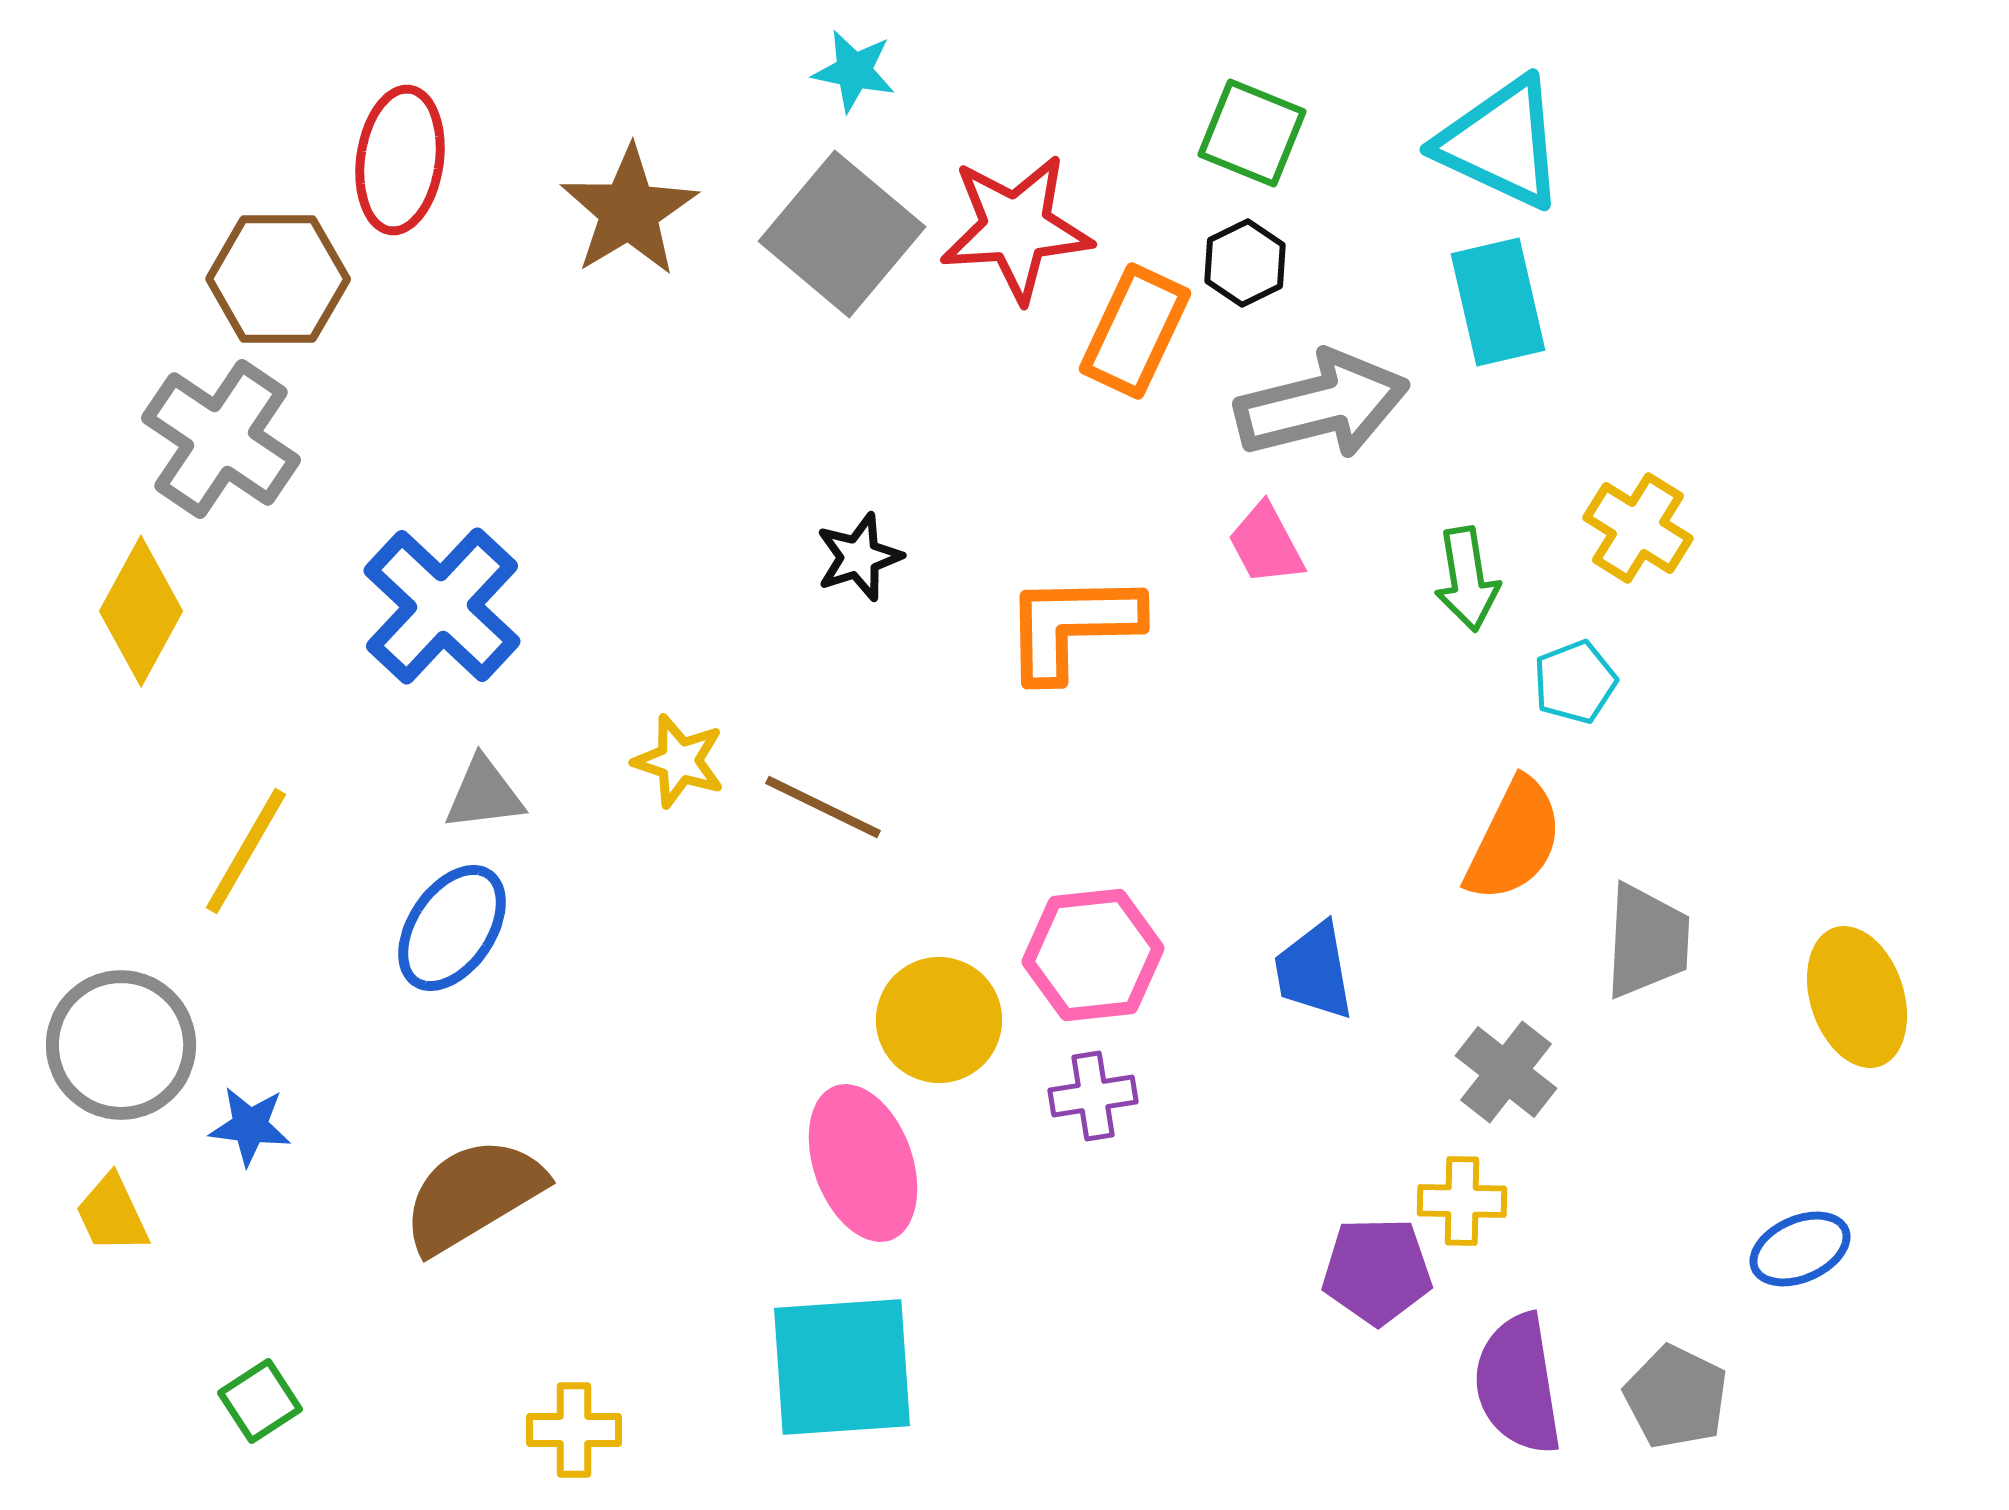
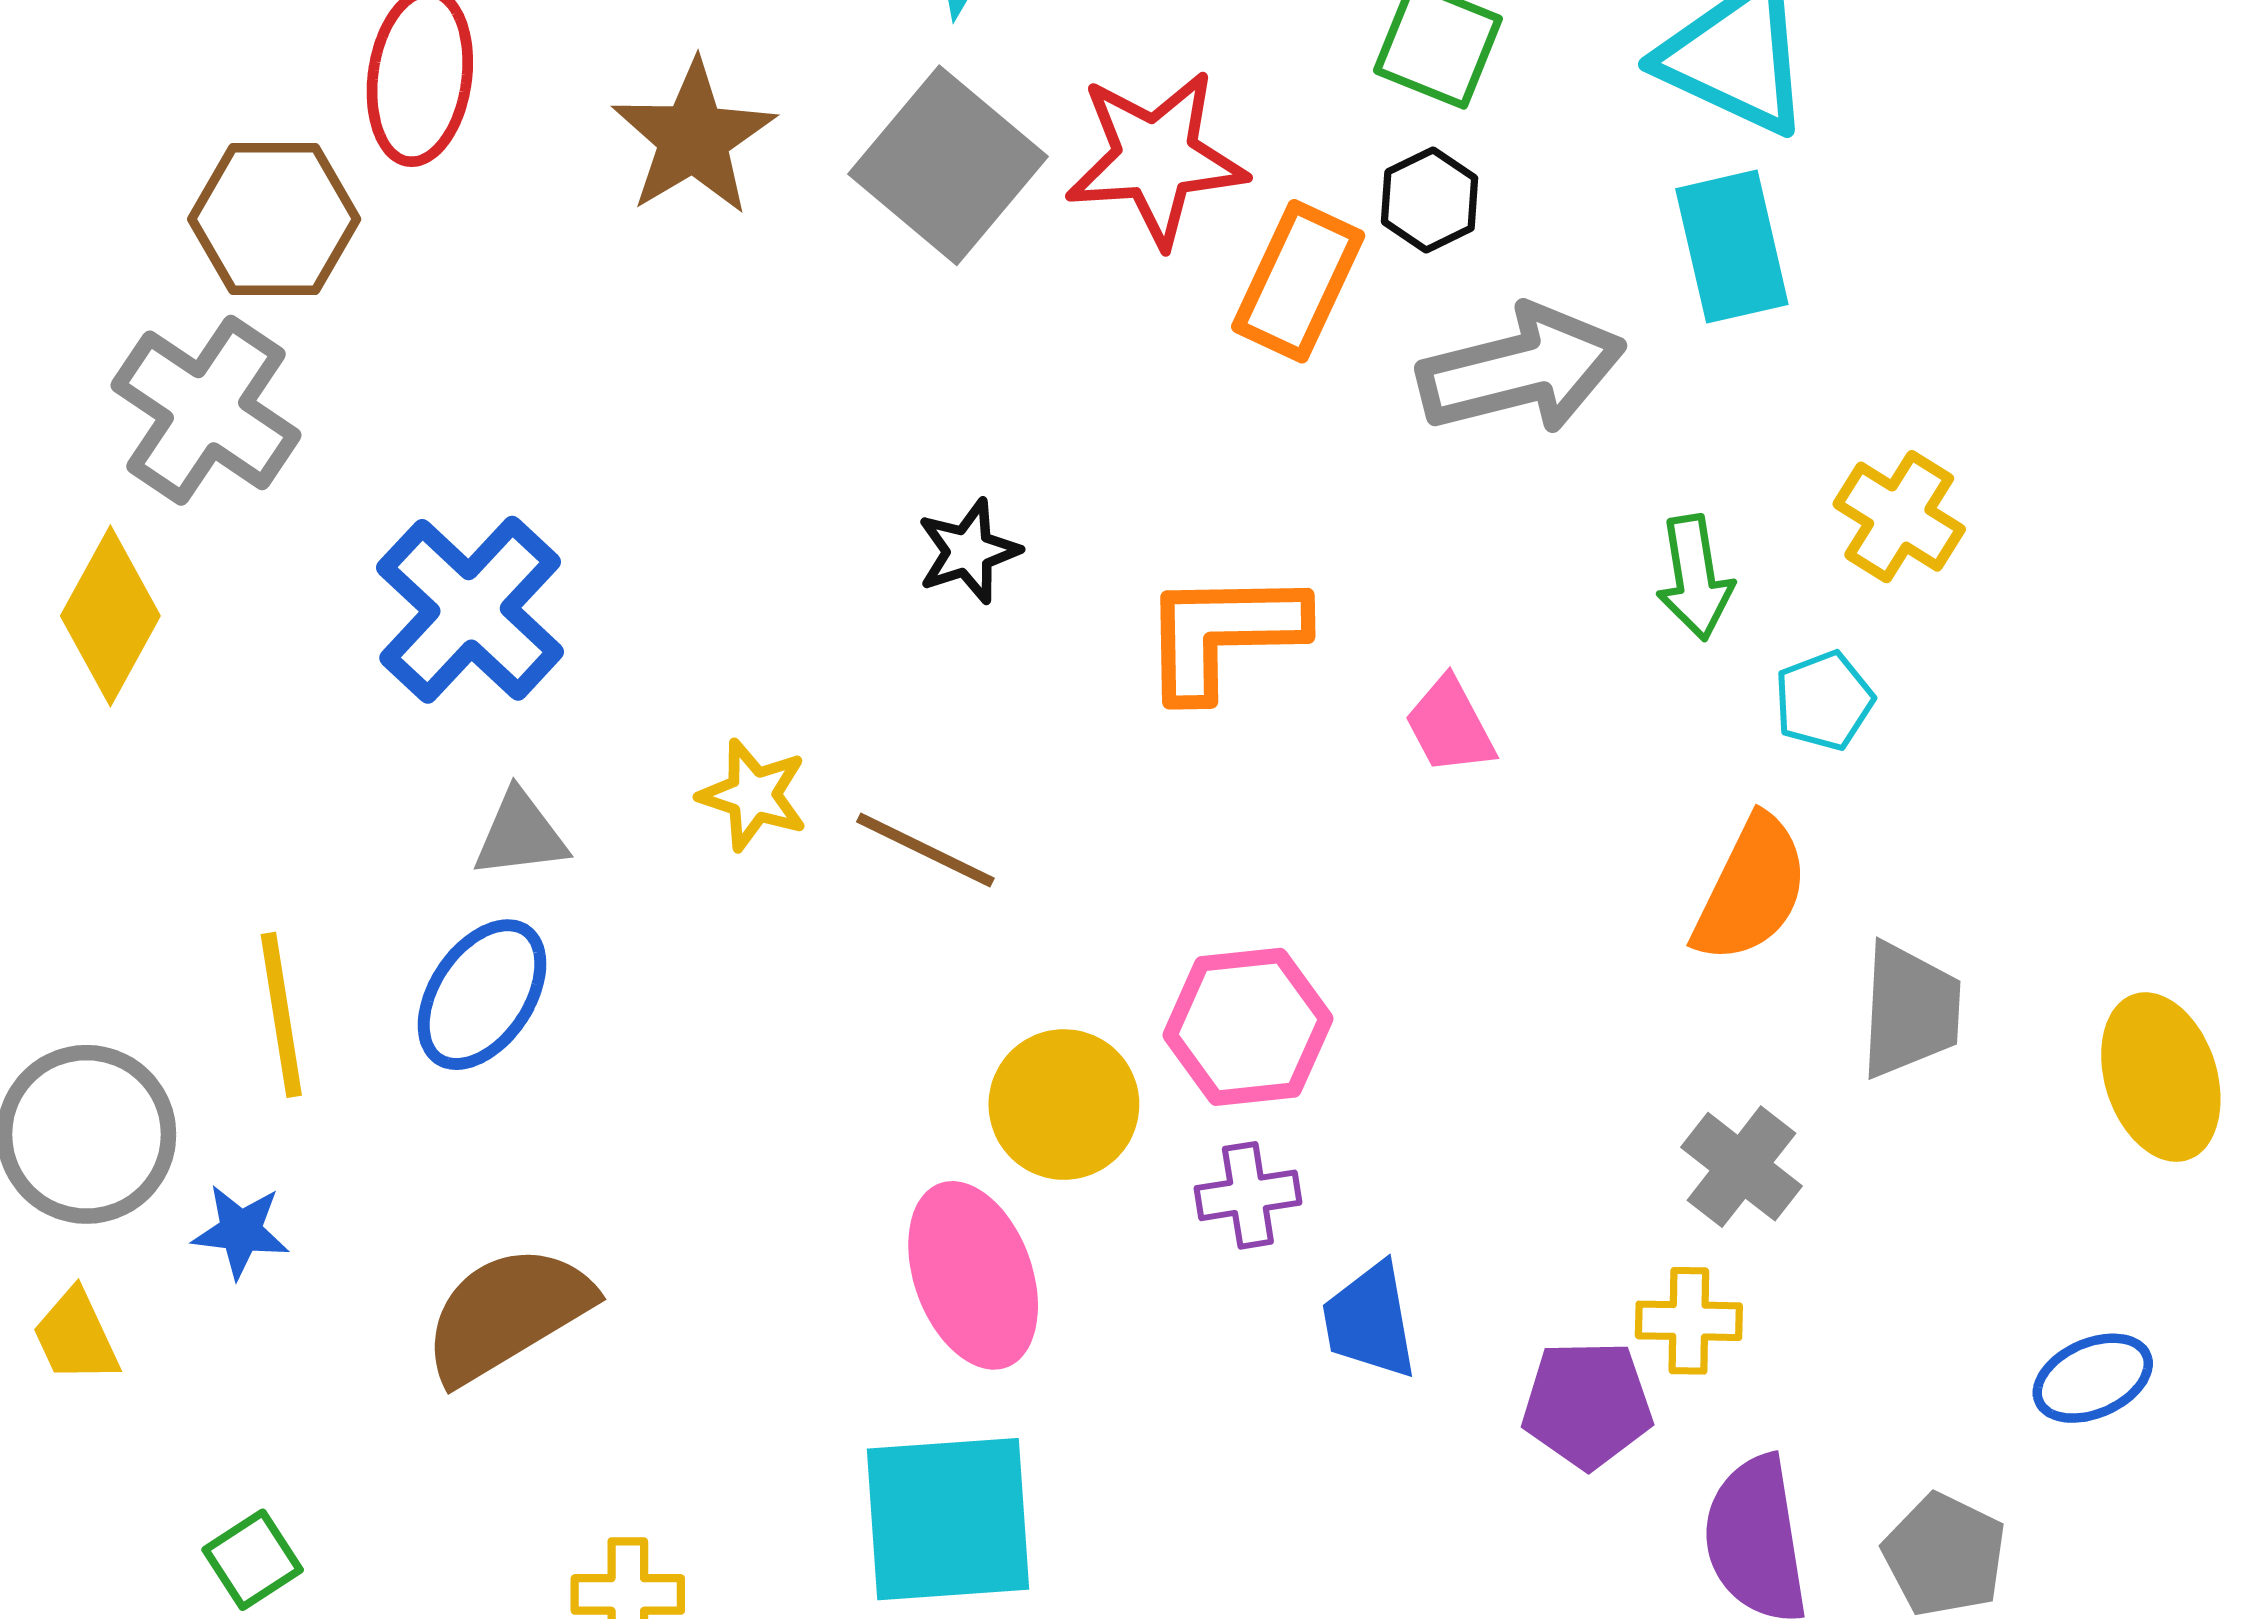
pink trapezoid: (1266, 544) -> (1450, 726), moved
yellow line: (246, 851) -> (281, 1015), moved, turned -39
blue trapezoid: (1314, 971) -> (1370, 1321), moved

